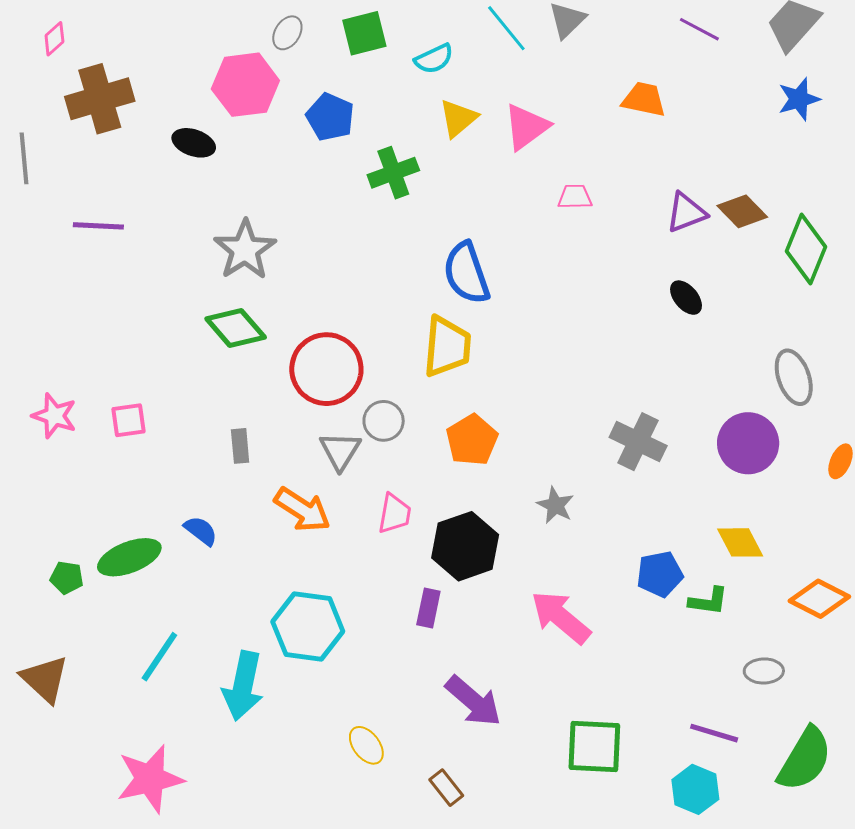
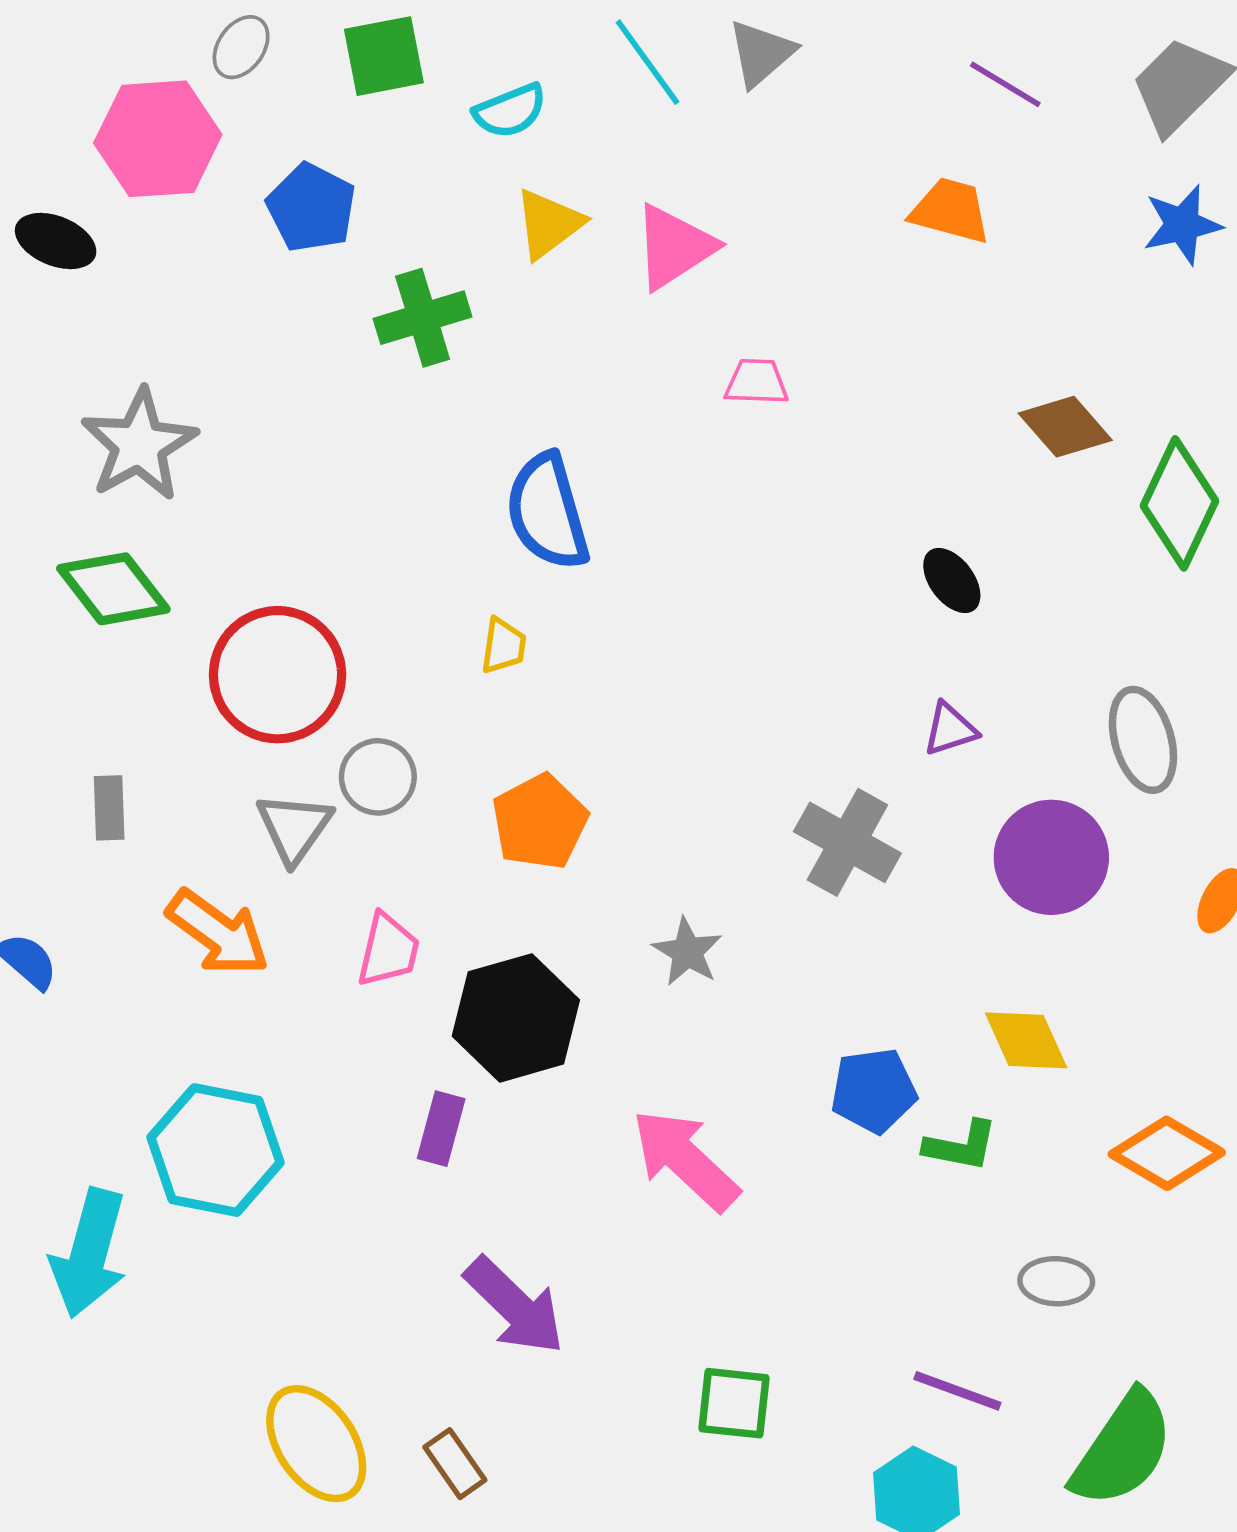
orange trapezoid: (644, 99) -> (951, 211), moved
purple triangle: (686, 213) -> (950, 729), moved, size x0.7
yellow trapezoid: (447, 347) -> (503, 646), size x0.5
yellow ellipse: (366, 745) -> (316, 1444), moved, size x1.6
green square: (594, 747) -> (734, 1403), size x0.7

